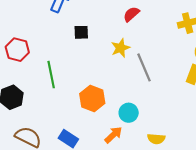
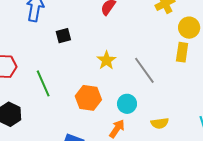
yellow star: (121, 48) -> (106, 60), moved
gray line: (144, 67) -> (144, 70), moved

